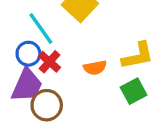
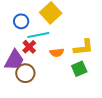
cyan line: (41, 29) -> (38, 35), moved, turned -70
blue circle: (28, 54) -> (21, 21), moved

